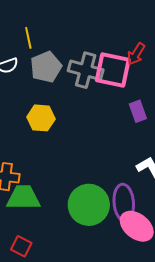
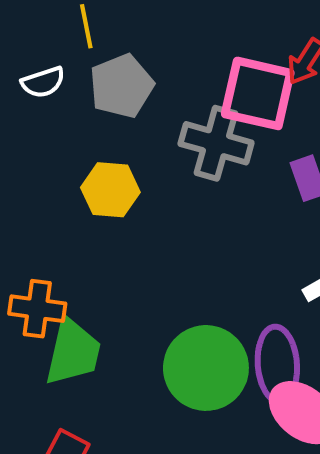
gray cross: (86, 70) -> (216, 143), moved
green trapezoid: (23, 198) -> (73, 352), turned 102

